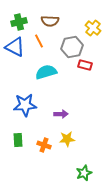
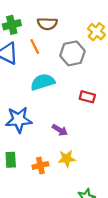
red rectangle: (85, 65) -> (87, 97), moved
purple arrow: (61, 114) -> (60, 130), turned 32
orange cross: (44, 145) -> (40, 165), turned -32

